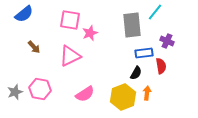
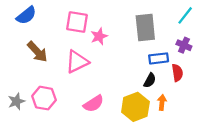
cyan line: (155, 12) -> (185, 15), moved
brown arrow: (34, 47) -> (37, 52), size x1.5

